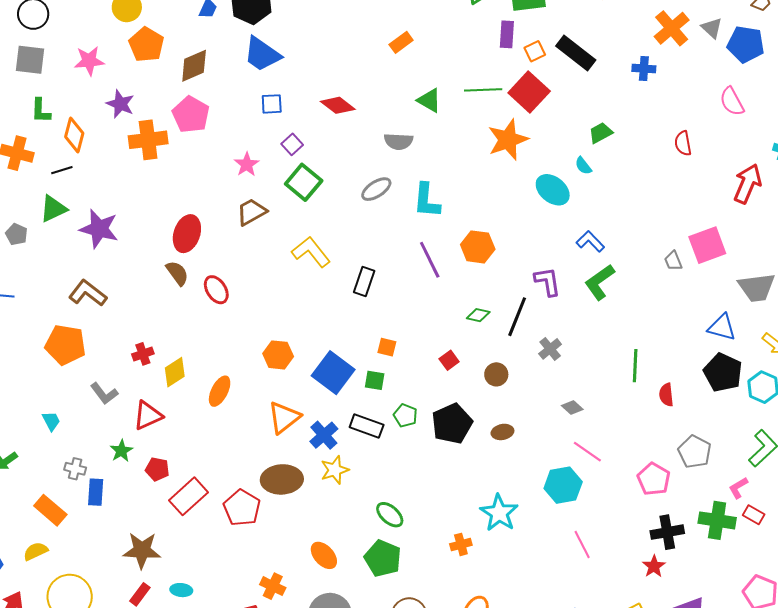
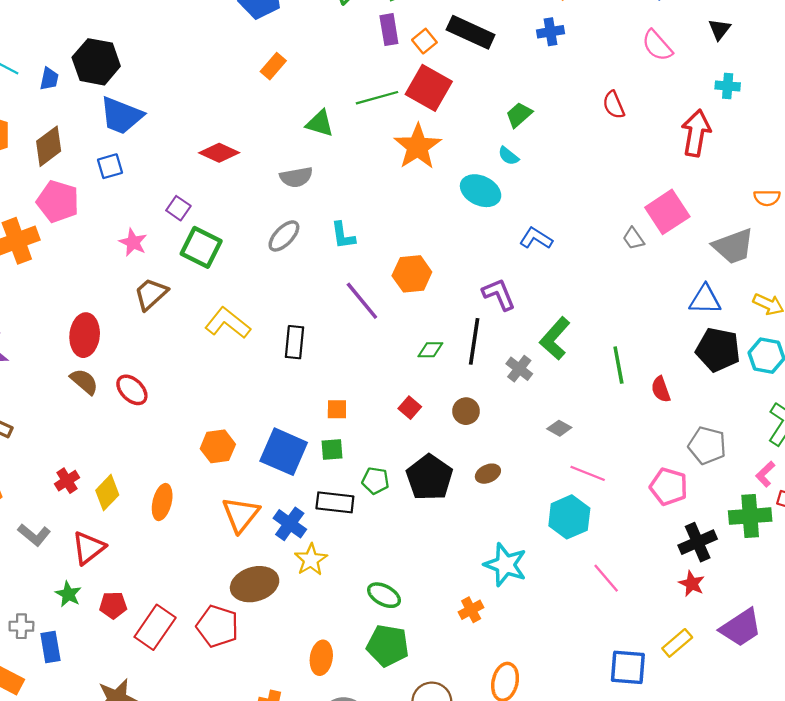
blue square: (272, 104) -> (110, 166), moved
cyan L-shape: (427, 200) -> (343, 235), size x0.7
green L-shape: (600, 282) -> (555, 338), moved
orange ellipse: (324, 555) -> (321, 658), turned 64

